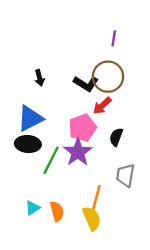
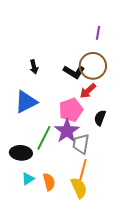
black ellipse: (28, 144) -> (21, 153), moved
gray trapezoid: (125, 175) -> (81, 144), moved

